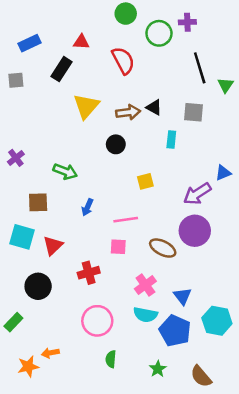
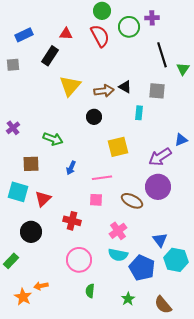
red semicircle: (123, 60) -> (100, 36), moved
yellow square: (145, 181) -> (118, 147), size x1.5
red cross: (89, 273) -> (72, 221), turned 30
blue triangle: (182, 296) -> (160, 240), moved
orange star: (28, 366) -> (23, 297), turned -30

